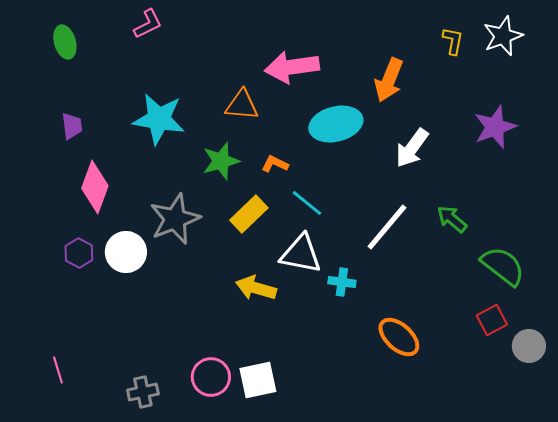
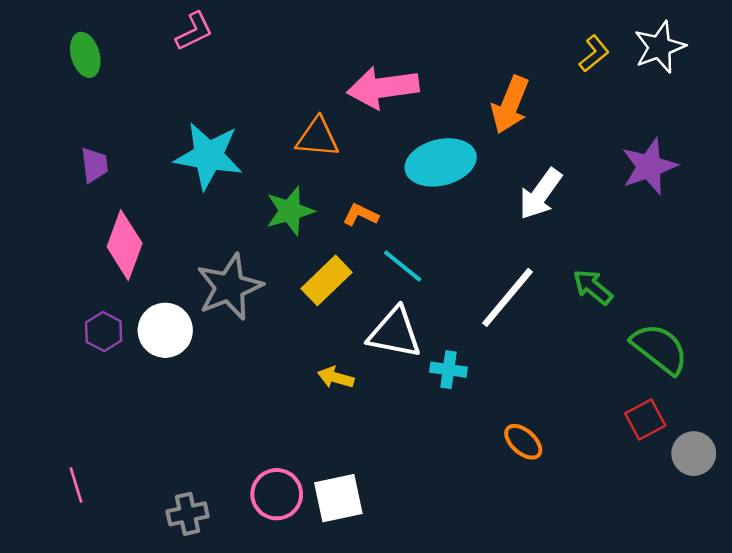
yellow L-shape: (453, 41) -> (594, 54), turned 40
yellow arrow: (256, 288) -> (336, 377), size x0.7
orange ellipse: (399, 337) -> (523, 442), size x0.7

